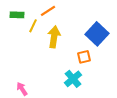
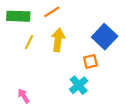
green rectangle: (17, 15) -> (18, 16), size x1.5
yellow line: (33, 26) -> (29, 42), moved

